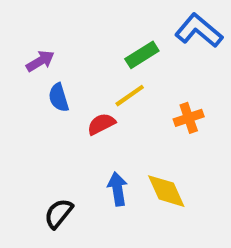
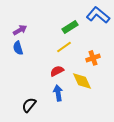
blue semicircle: (59, 98) -> (18, 48), moved
red semicircle: (101, 124) -> (57, 71), moved
yellow diamond: (166, 191) -> (82, 81), moved

